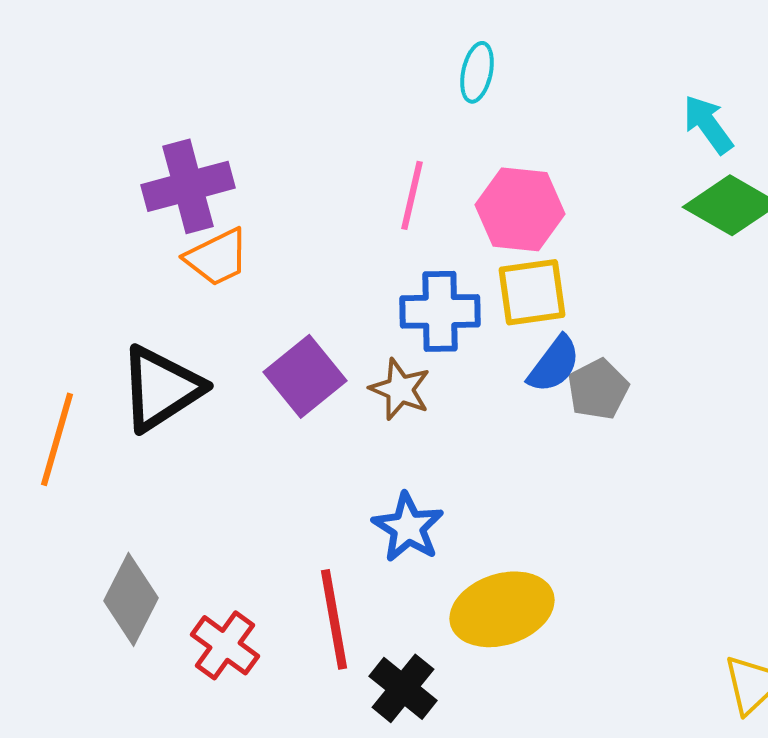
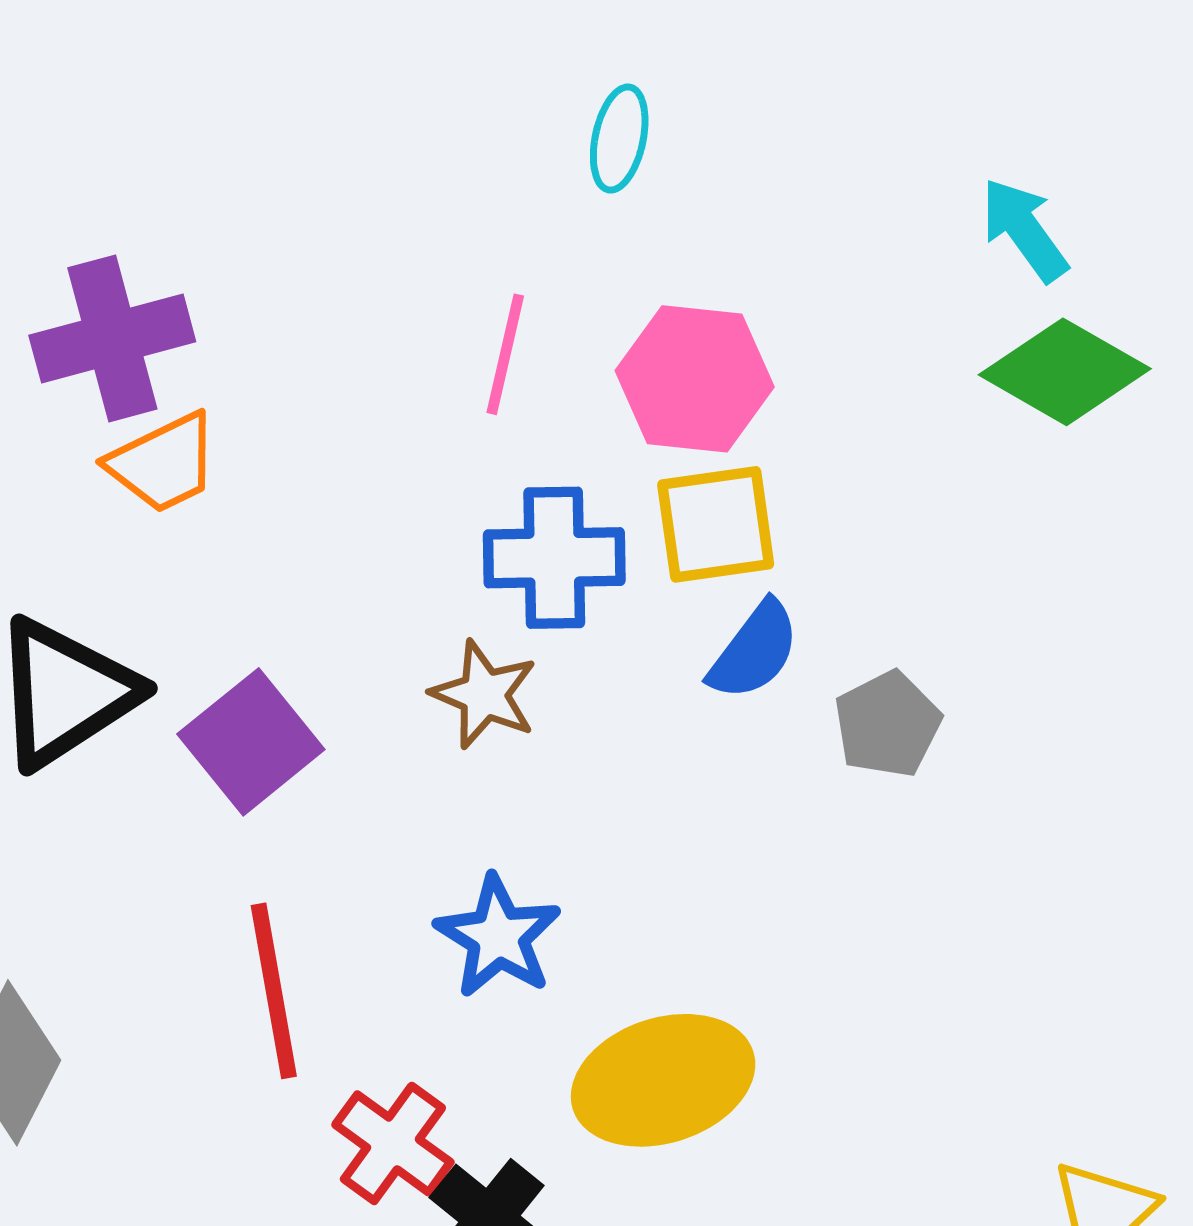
purple square: (305, 376) -> (251, 742), moved
gray pentagon: (598, 389) -> (888, 724), moved
red line: (334, 619) -> (274, 991), moved
red cross: (225, 645) -> (393, 1143), moved

